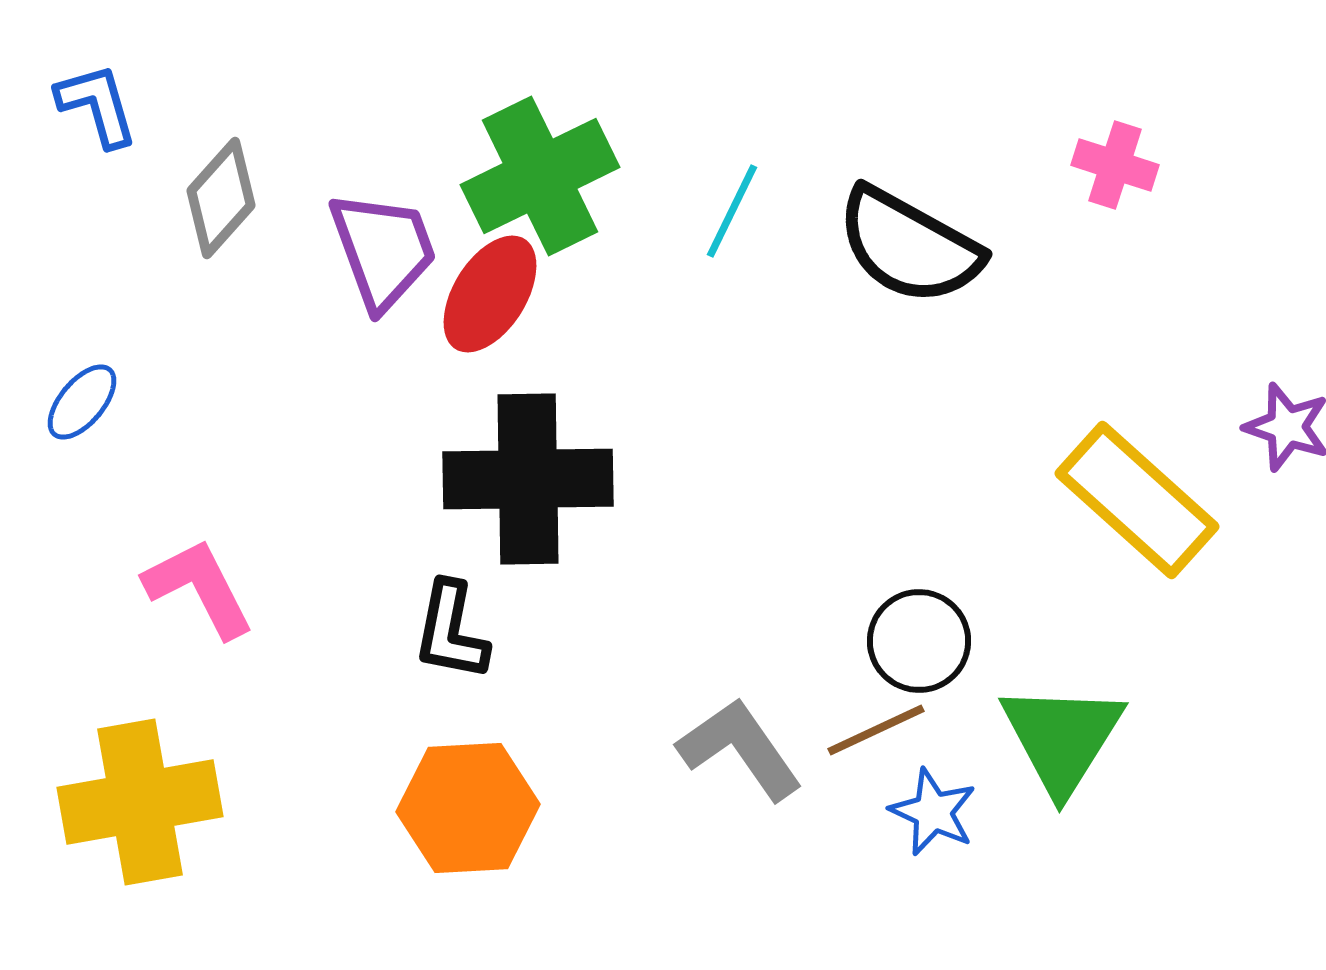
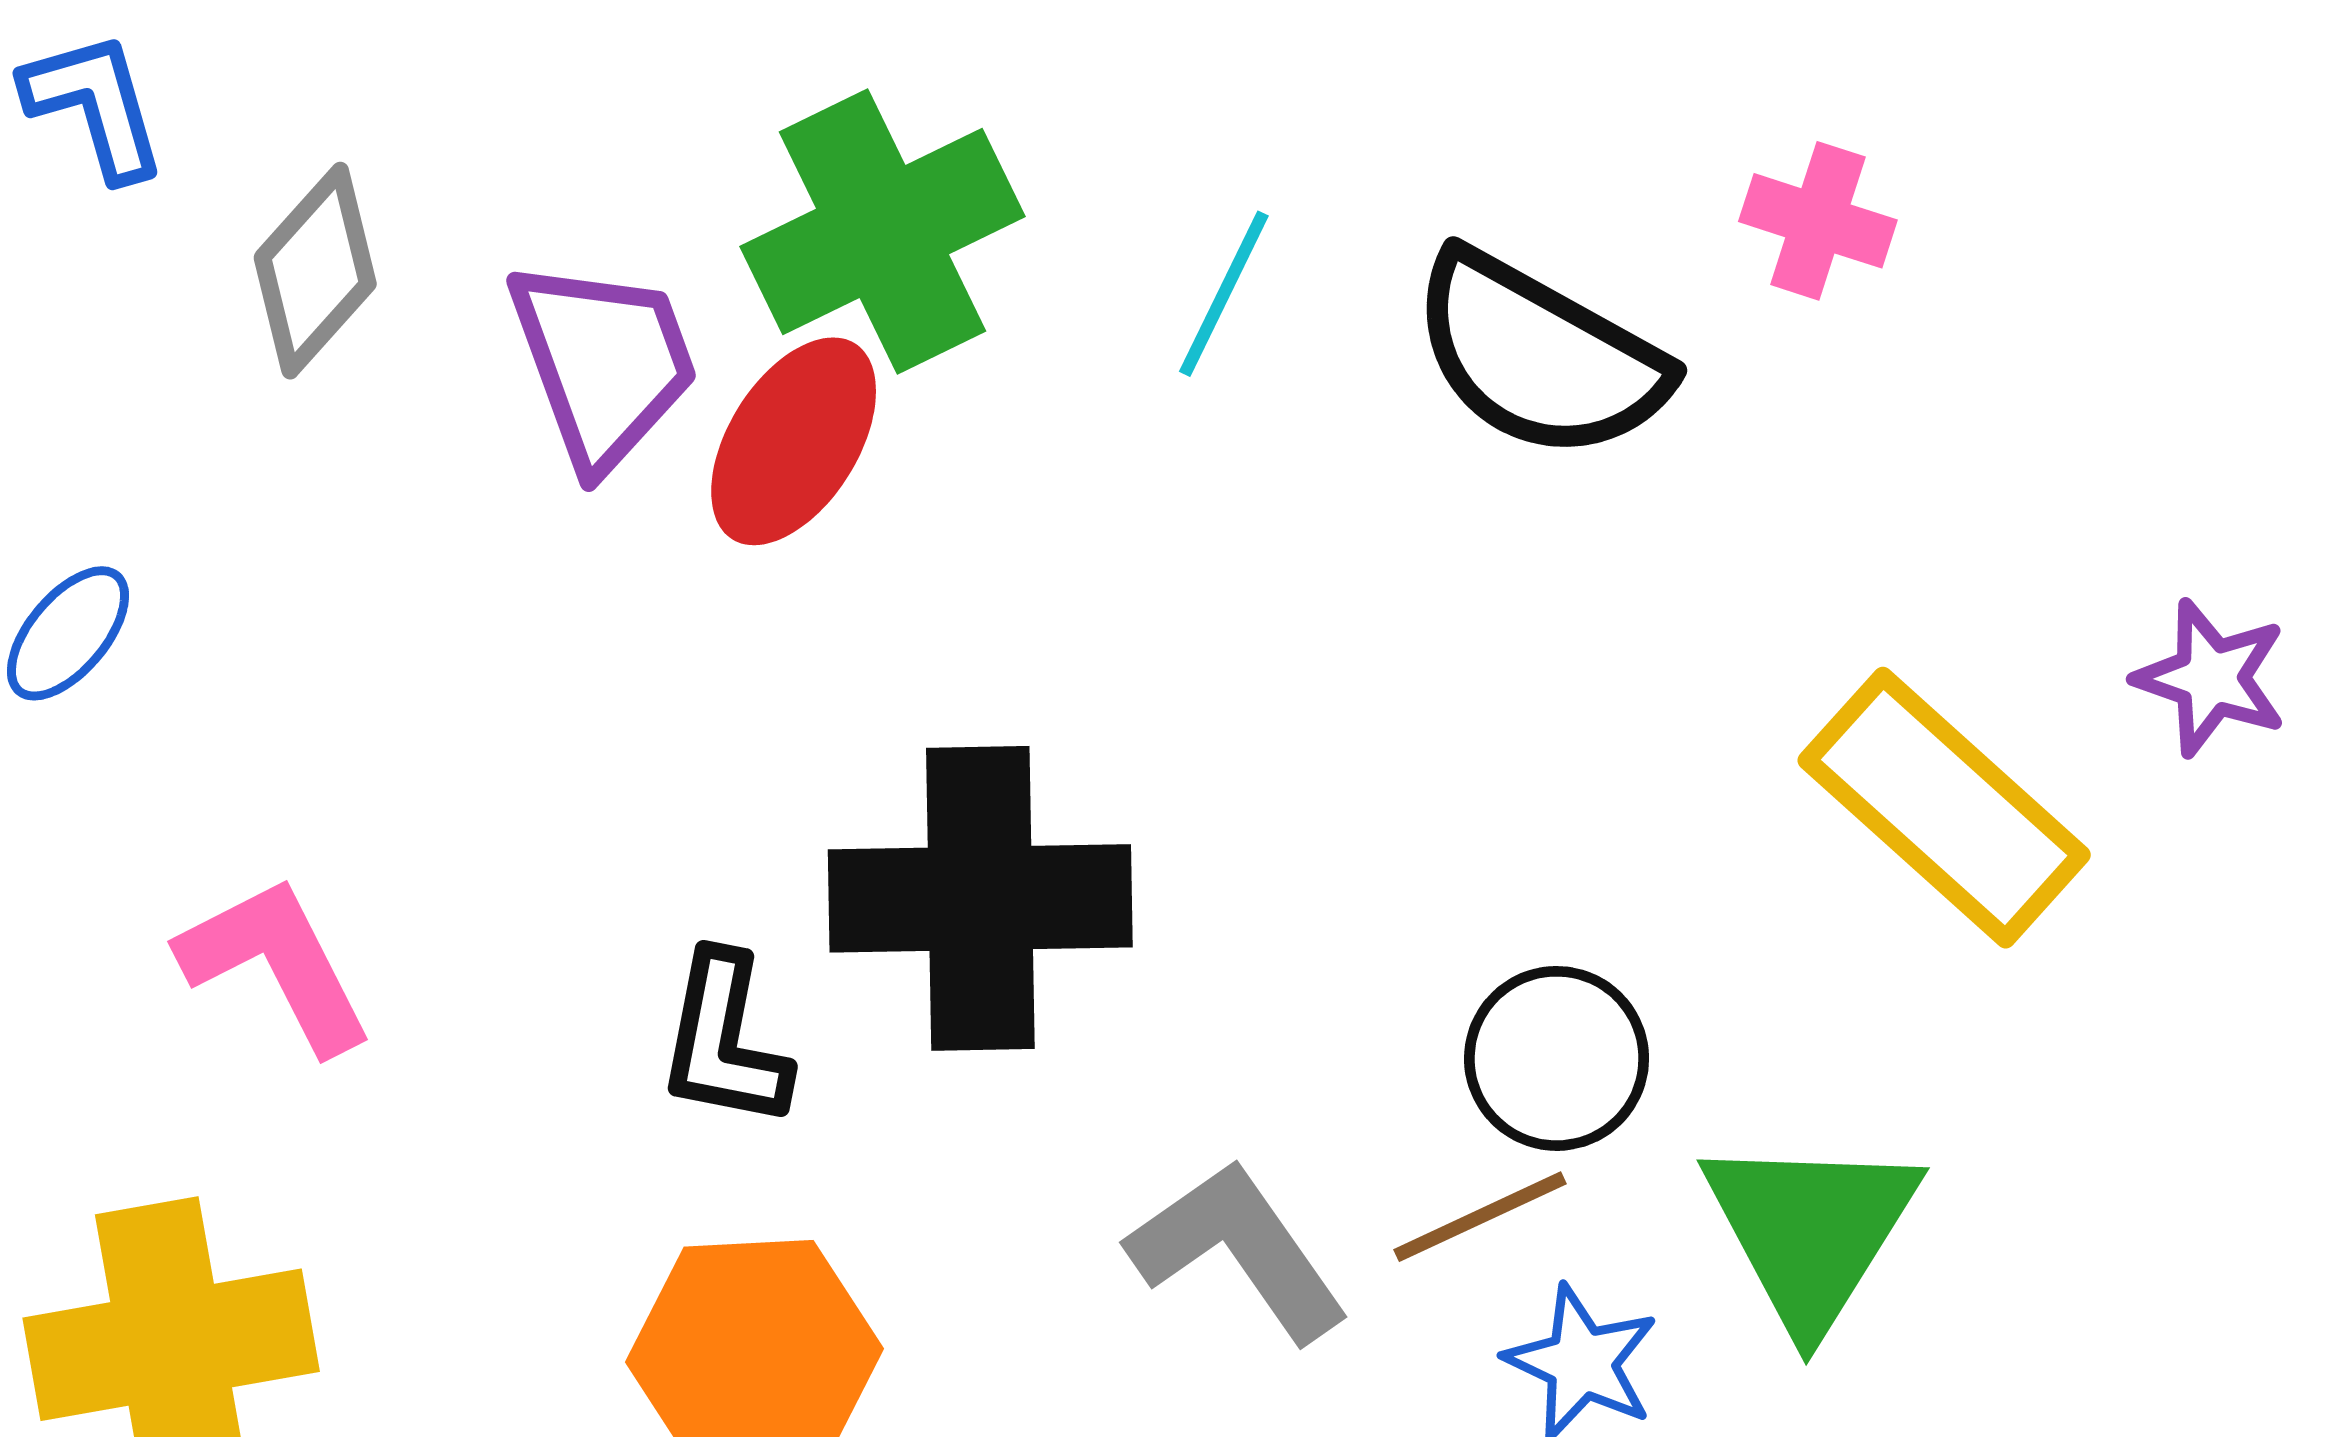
pink cross: (1115, 165) -> (1818, 221), moved
black cross: (528, 479) -> (980, 898), moved

